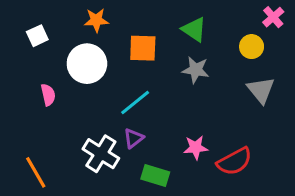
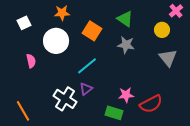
orange square: (143, 48) -> (92, 31), turned 30
green rectangle: (155, 175) -> (114, 113), moved

